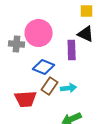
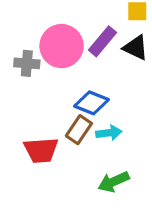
purple rectangle: (72, 50) -> (103, 41), moved, turned 42
blue diamond: (44, 67) -> (92, 103), moved

